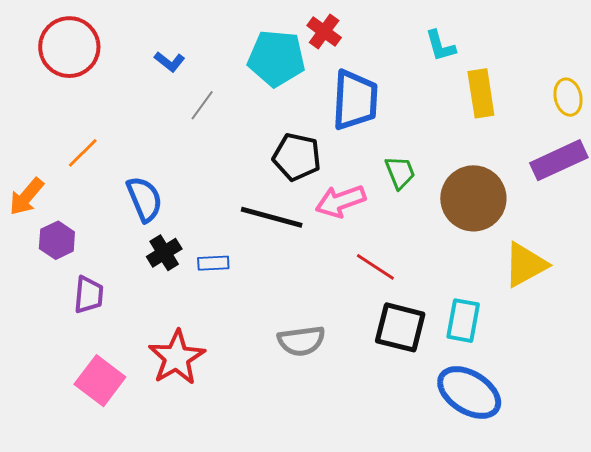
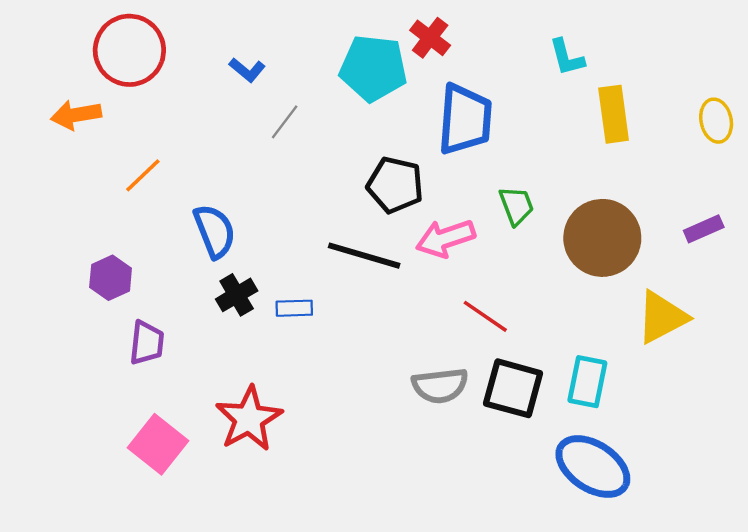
purple rectangle: (559, 160) -> (704, 229), moved, size x0.6
orange arrow: (26, 197) -> (76, 115), moved, turned 39
gray semicircle: (301, 341) -> (440, 386), moved

